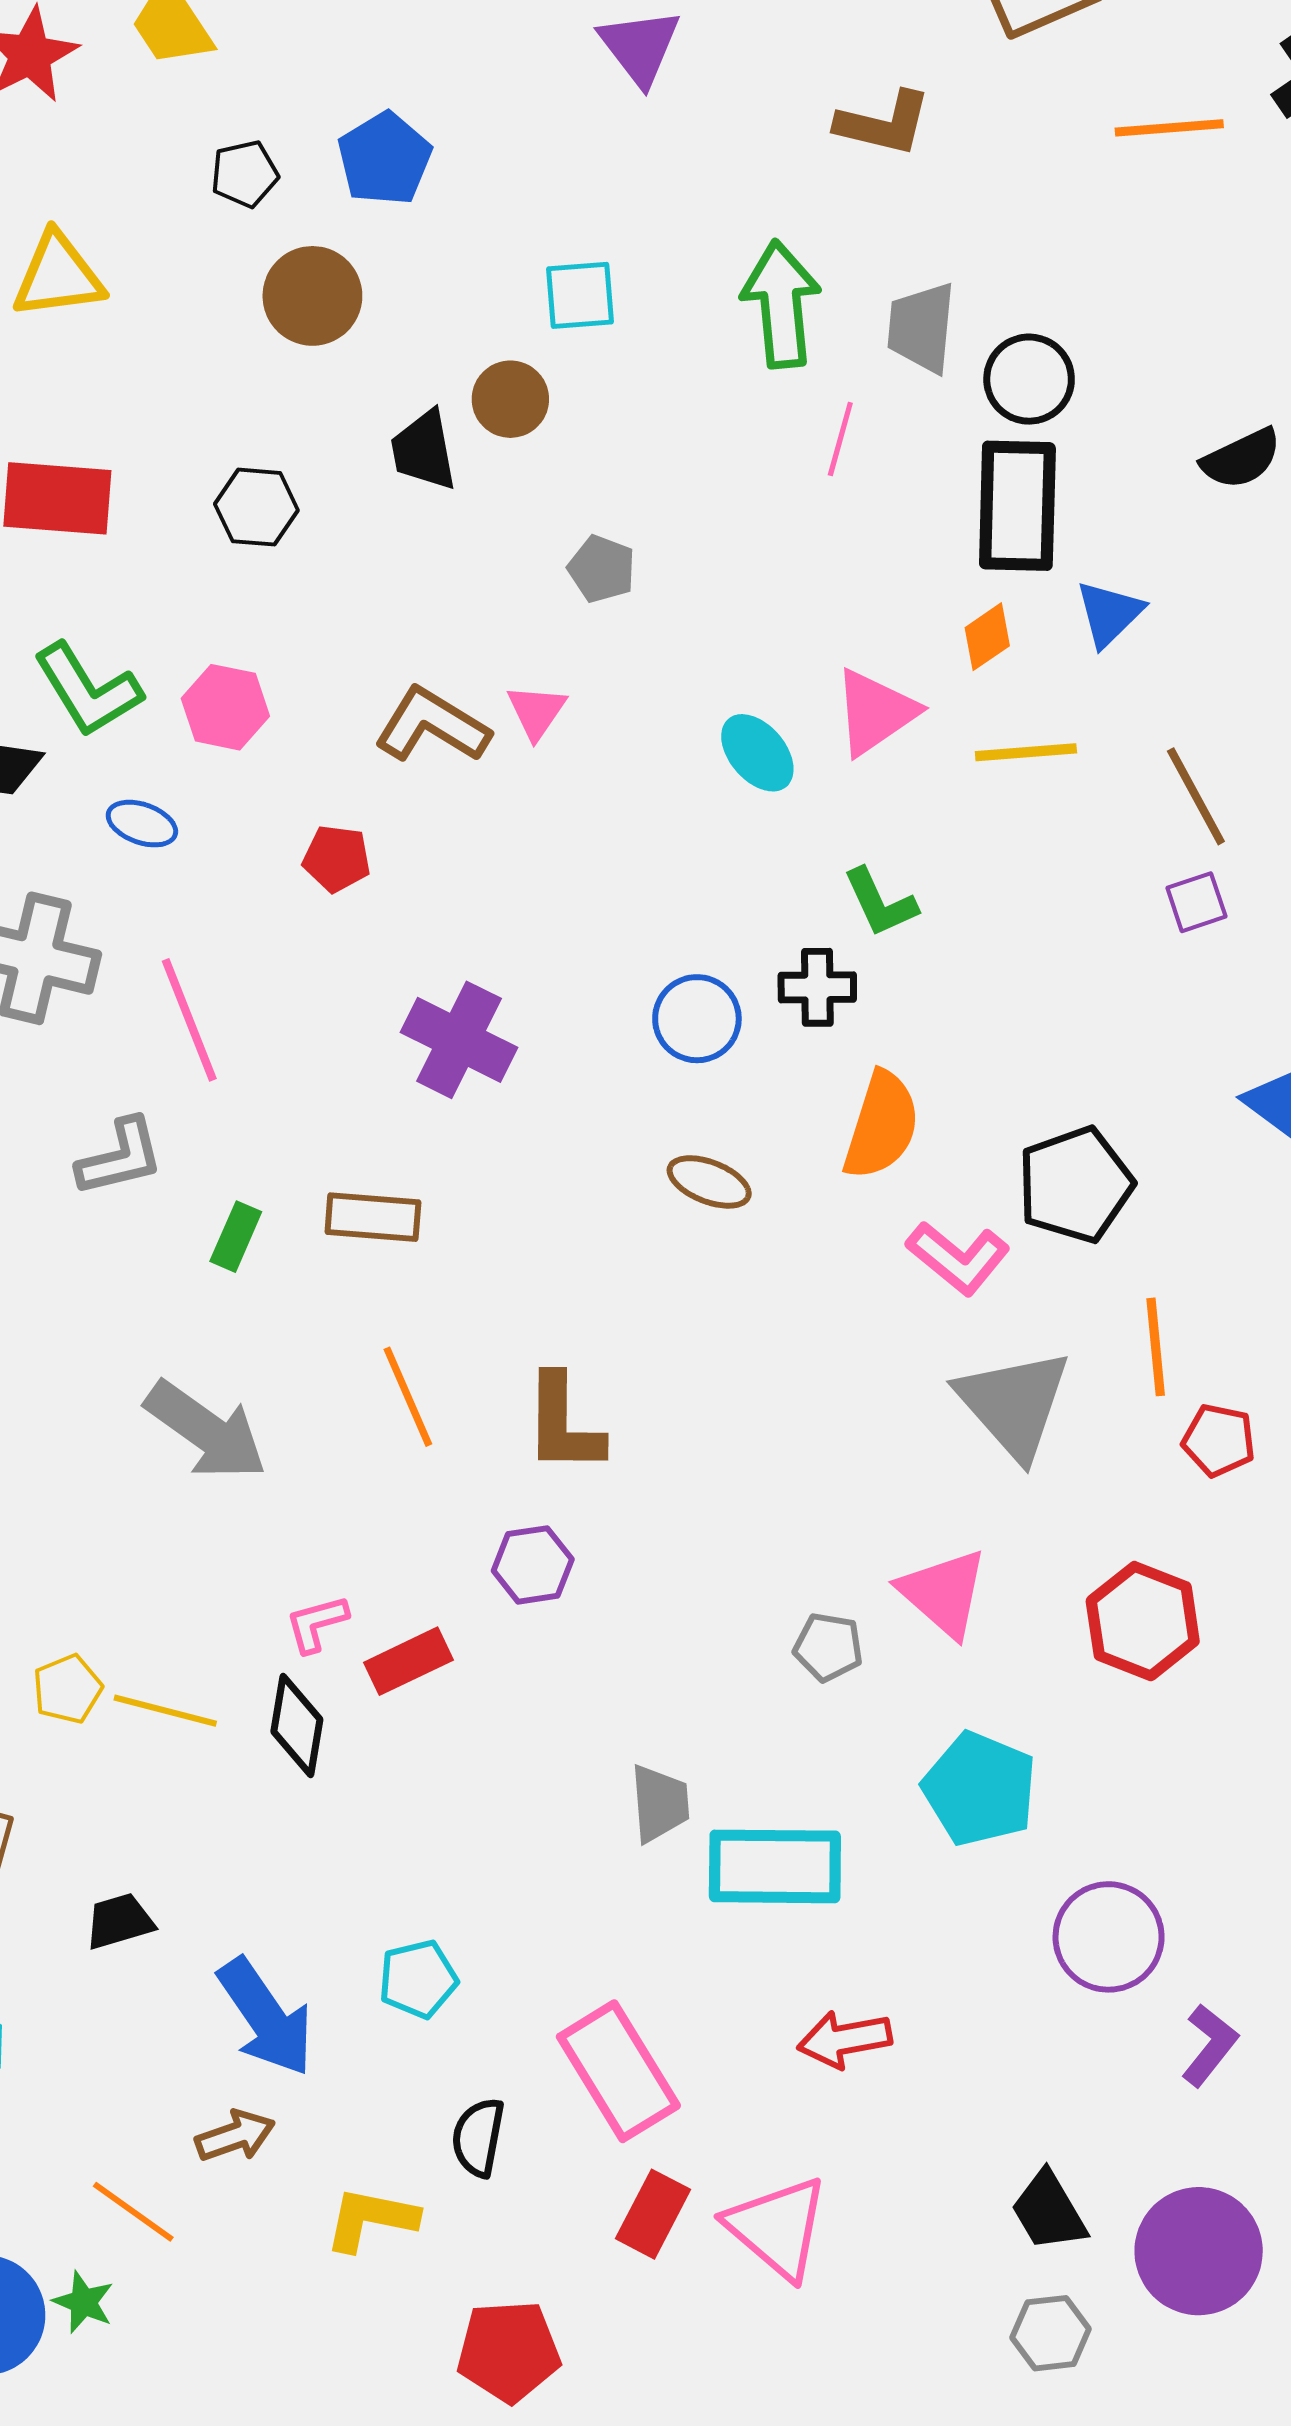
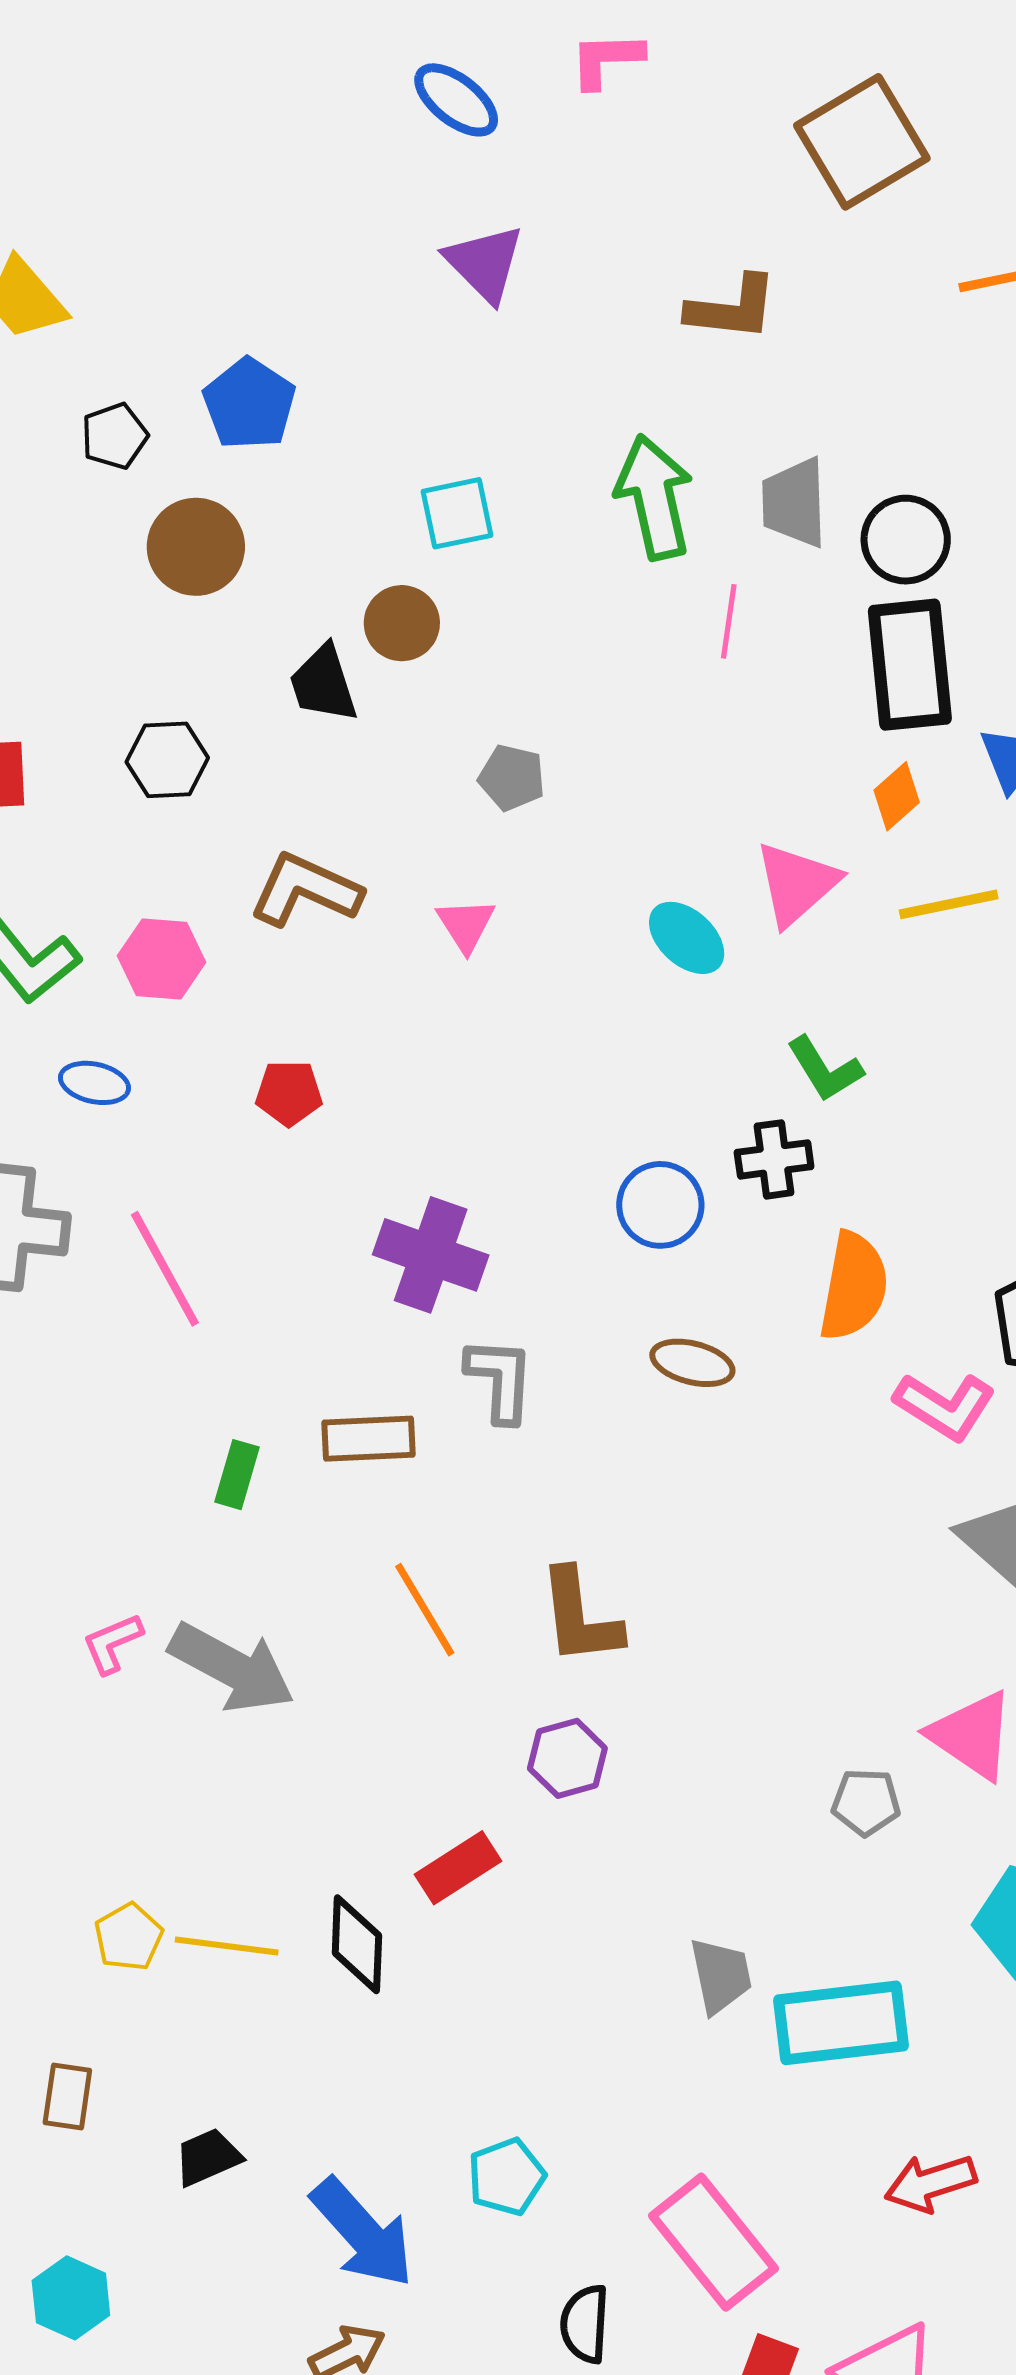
brown L-shape: (432, 725) -> (305, 890), moved
gray L-shape: (120, 1157) -> (500, 1380), moved, turned -66
pink L-shape: (317, 1624) -> (112, 1643), moved

